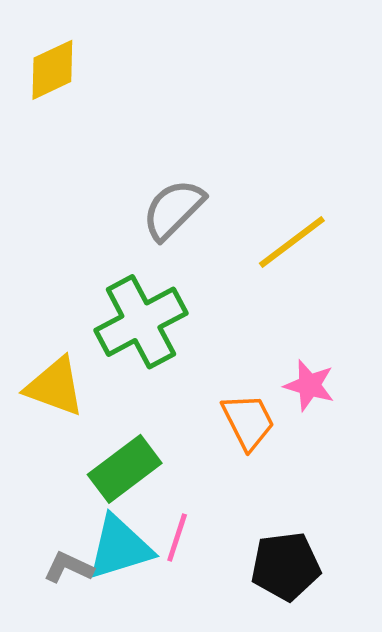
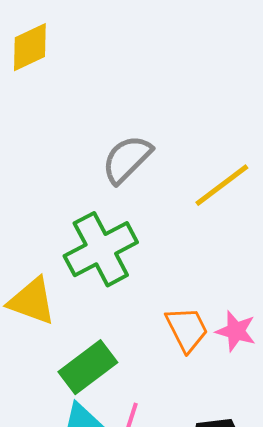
pink star: (309, 385) -> (236, 331), moved

